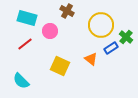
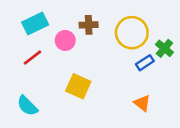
brown cross: (67, 11) -> (89, 25), moved, turned -32
cyan rectangle: (27, 18) -> (35, 24), turned -42
orange triangle: (91, 59) -> (142, 103), moved

